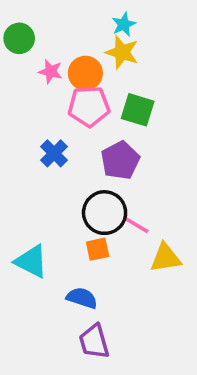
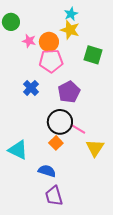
green square: (138, 110) -> (93, 55), moved
orange square: (98, 249) -> (56, 143), turned -32
yellow triangle: (166, 258) -> (95, 148), turned -48

